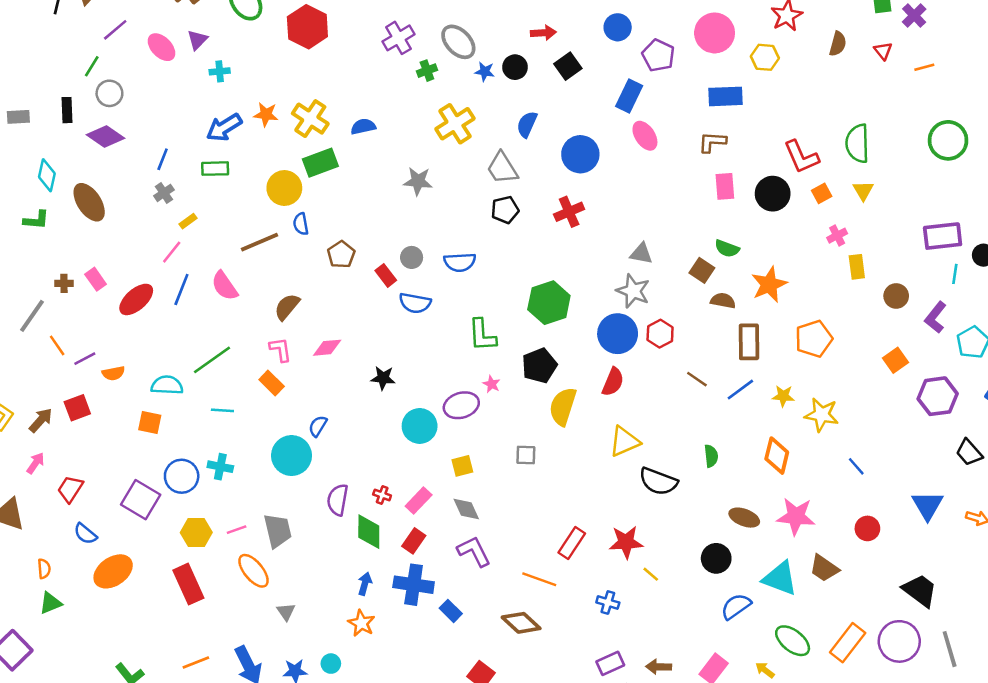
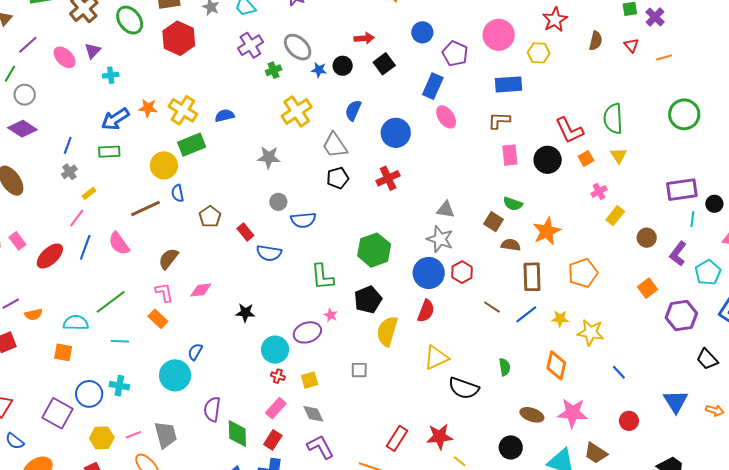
gray circle: (412, 257) -> (278, 202), moved
yellow rectangle: (857, 267) -> (615, 216), turned 48
red cross: (382, 495) -> (278, 376), moved

